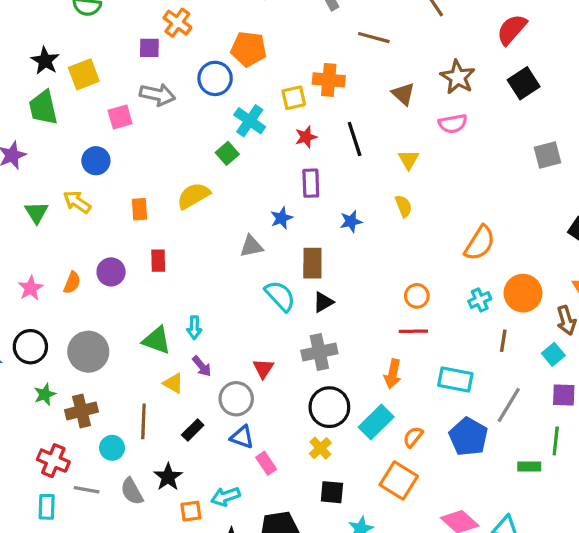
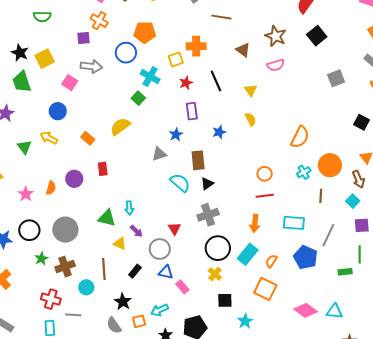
pink square: (120, 117) -> (70, 83), turned -35
orange rectangle: (139, 209) -> (88, 138), turned -40
gray semicircle: (132, 491) -> (114, 325), moved

